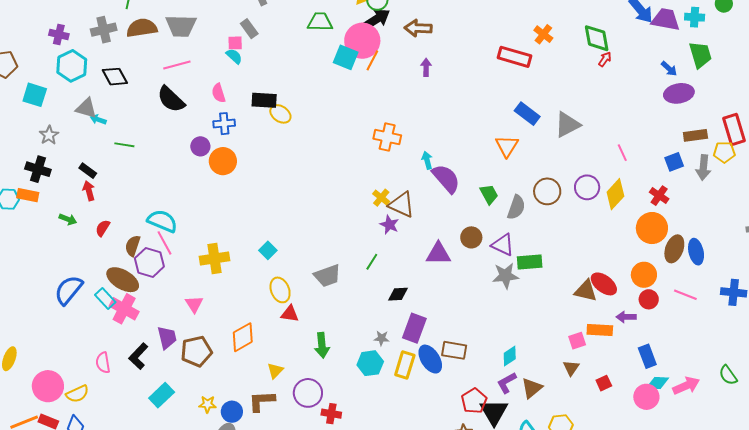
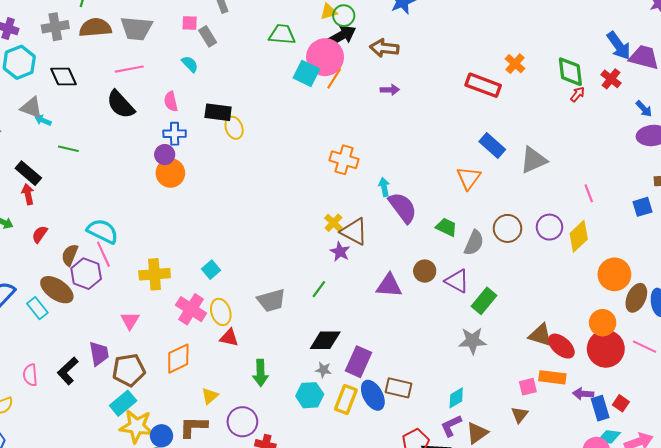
pink square: (235, 43) -> (190, 23), moved
purple arrow: (426, 67) -> (390, 90), turned 84
yellow ellipse: (280, 114) -> (234, 128), turned 30
purple circle: (200, 146) -> (165, 155), moved
black rectangle: (88, 171) -> (28, 173), size x1.4
green trapezoid: (489, 194) -> (446, 227), turned -40
red cross: (659, 196) -> (611, 79), moved
green rectangle: (530, 262) -> (484, 301), turned -50
gray star: (505, 276) -> (473, 341), moved
red ellipse: (604, 284) -> (561, 346), moved
black diamond: (398, 294) -> (325, 340), moved, size x1.4
red circle: (649, 299) -> (606, 349), size x1.8
pink cross: (124, 309) -> (191, 309), moved
purple arrow: (626, 317) -> (583, 394), moved
red square: (604, 383) -> (621, 403), moved, turned -35
cyan rectangle: (162, 395) -> (123, 403), moved
yellow star: (207, 404) -> (137, 426), size x1.8

